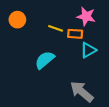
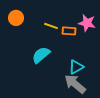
pink star: (86, 16) -> (87, 23), moved
cyan triangle: (88, 50) -> (76, 67), moved

